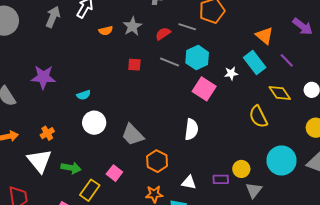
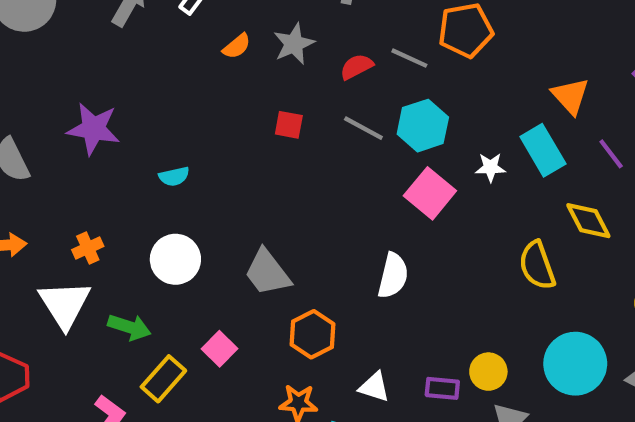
orange semicircle: (106, 31) -> (237, 46), turned -32
white circle: (94, 123) -> (175, 259), moved

